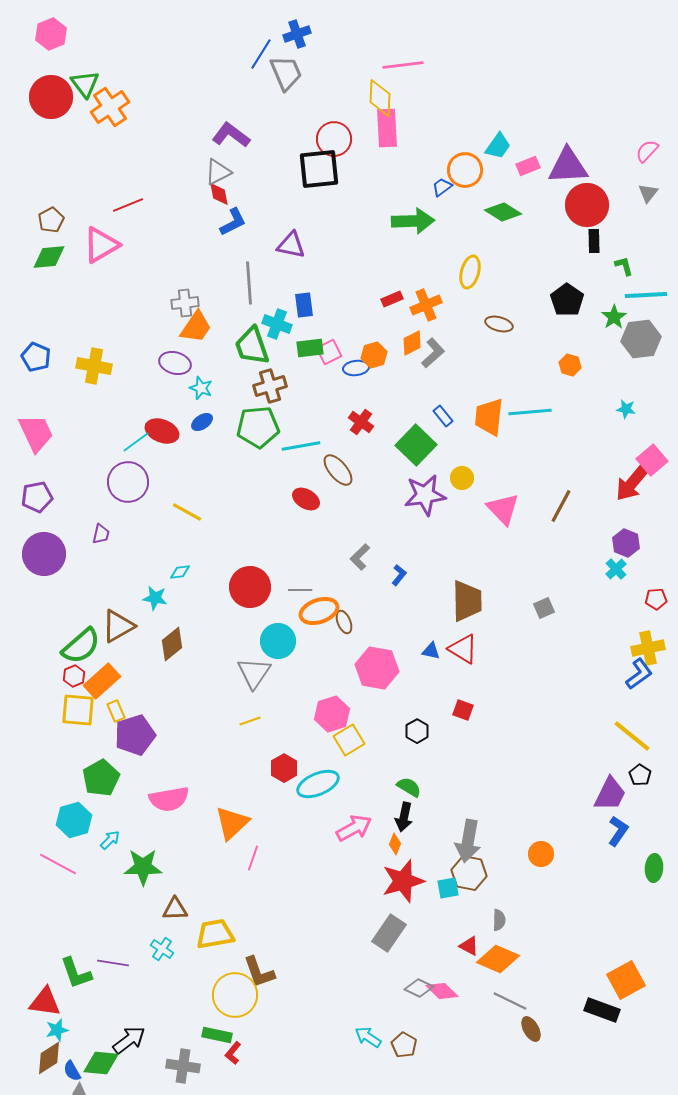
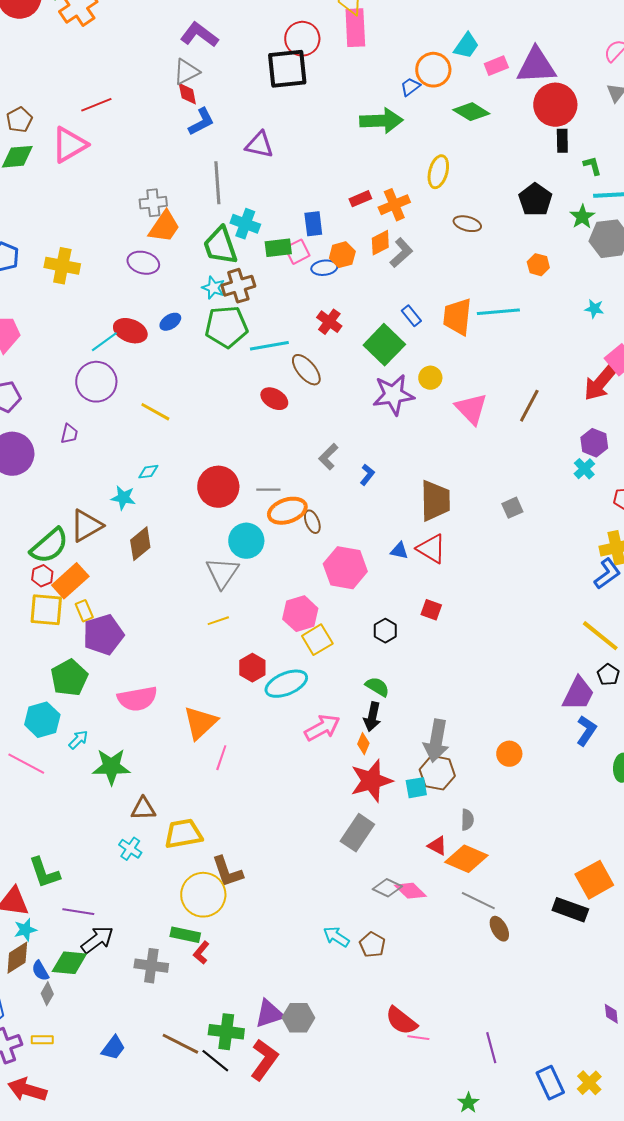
blue rectangle: (304, 305) -> (313, 224), moved
cyan star: (201, 388) -> (213, 288), moved
purple line: (113, 963) -> (78, 912), moved

